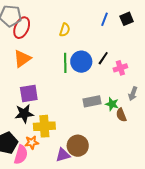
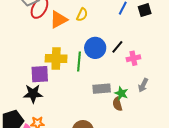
orange triangle: (22, 59) -> (59, 20), moved
green line: (65, 63) -> (79, 62), moved
brown semicircle: (121, 115) -> (117, 104), moved
yellow cross: (44, 126) -> (56, 59), moved

